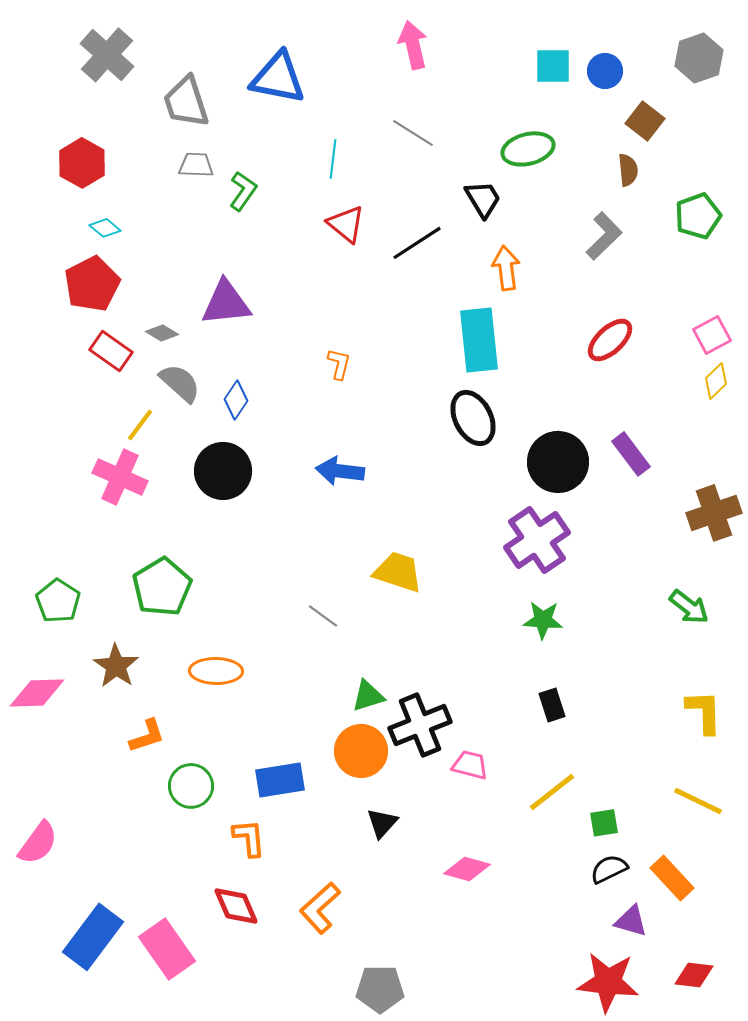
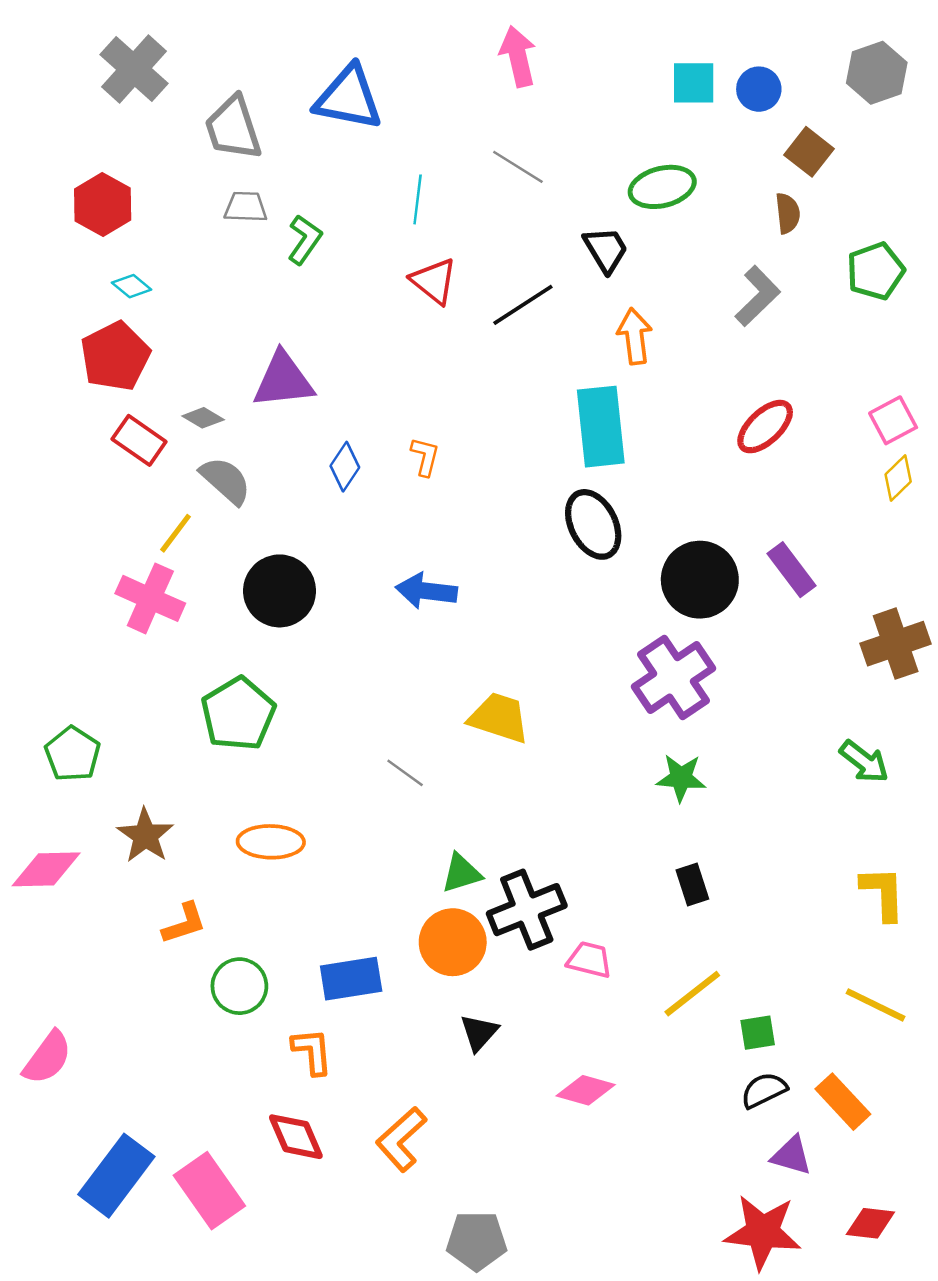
blue diamond: (236, 400) -> (345, 467), moved
green pentagon: (162, 587) -> (238, 714), moved

